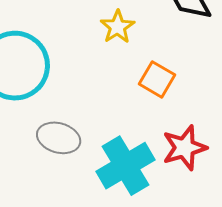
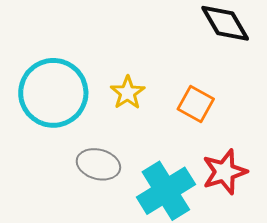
yellow star: (118, 27) -> (128, 93), moved

